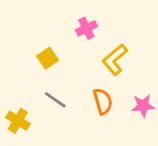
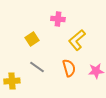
pink cross: (86, 28) -> (58, 19), turned 32
yellow cross: (18, 121) -> (12, 81), turned -35

